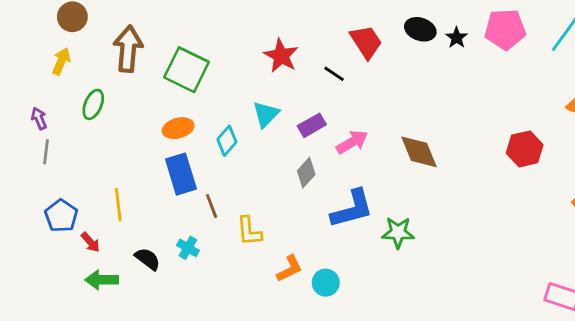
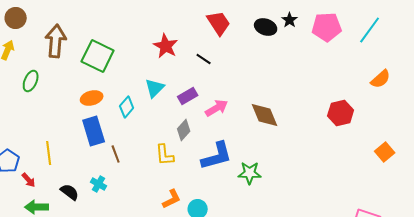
black star: (457, 38) -> (290, 20), moved
red trapezoid: (366, 42) -> (219, 23), moved
yellow L-shape: (249, 231) -> (165, 155), moved

